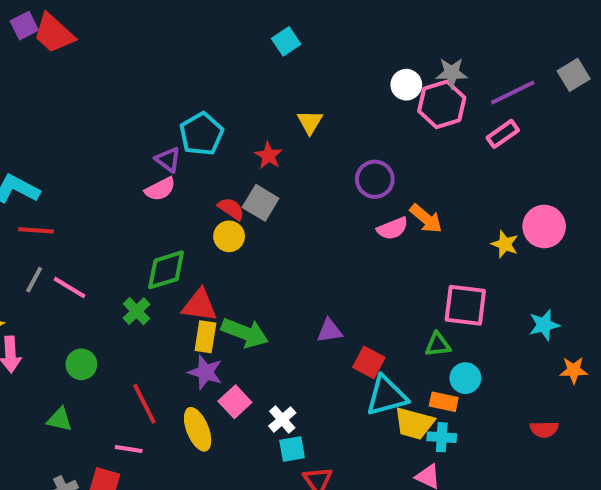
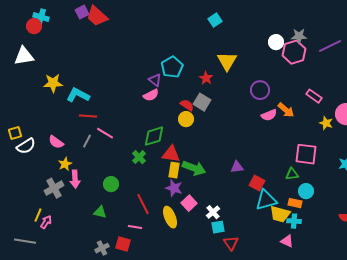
yellow triangle: (310, 122) -> (227, 61), size x1.5
pink rectangle: (503, 134) -> (314, 96), moved, turned 70
pink line: (70, 288) -> (105, 133), moved

